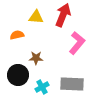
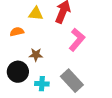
gray rectangle: (72, 84) -> (72, 81), turned 45
cyan cross: (42, 87) -> (42, 84), turned 32

